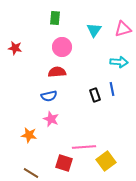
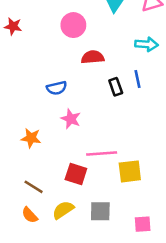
red semicircle: (57, 72) -> (93, 57), moved
pink star: (51, 119) -> (71, 119), moved
yellow square: (106, 161) -> (130, 171), turned 30

